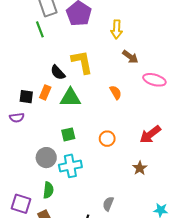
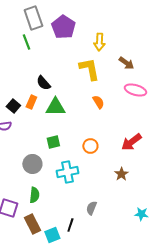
brown arrow: (130, 57) -> (126, 63), moved
yellow L-shape: (82, 62) -> (89, 69), moved
black square: (26, 97) -> (13, 106), turned 32
cyan cross: (70, 166) -> (67, 172), moved

